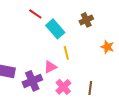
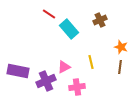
yellow line: (66, 53) -> (91, 62), moved
pink cross: (63, 87) -> (77, 87), turned 35
brown line: (90, 88) -> (120, 67), moved

